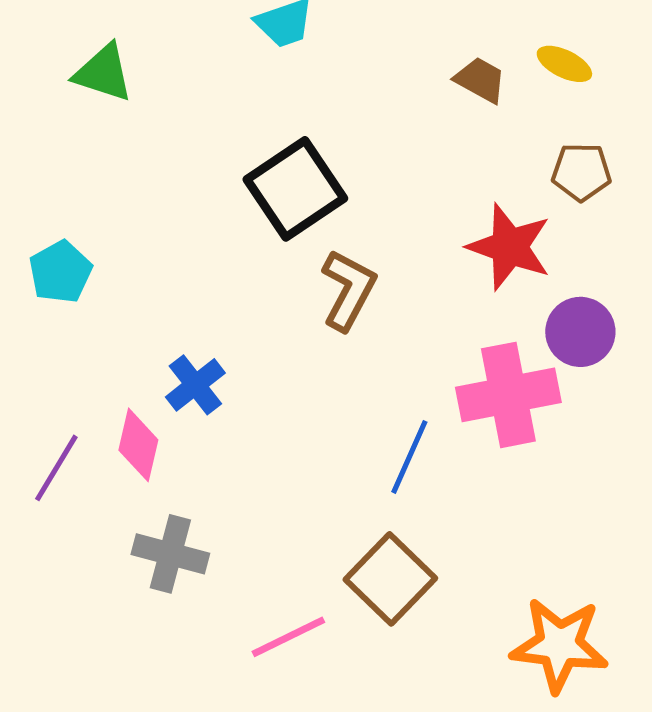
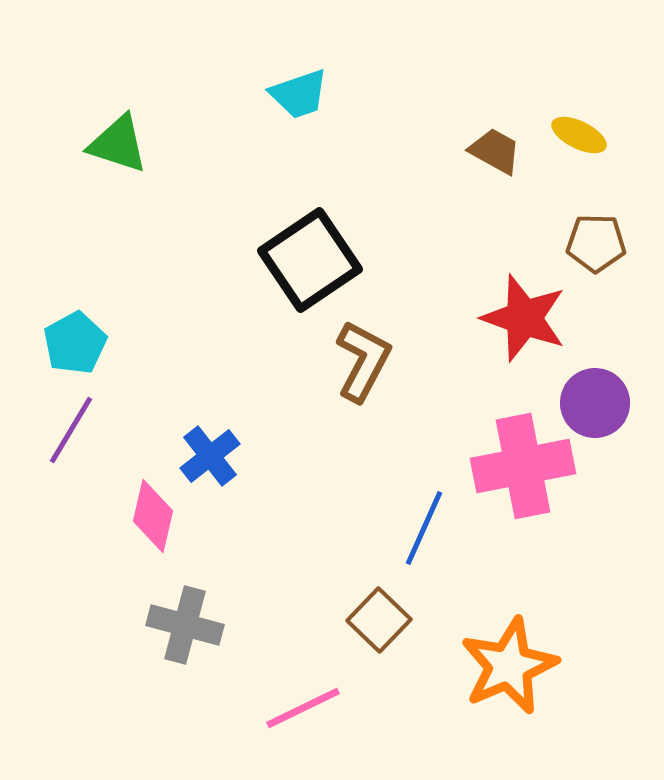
purple line: (56, 468) -> (71, 430), moved
brown square: (390, 579) -> (379, 620), moved, size x0.7
orange star: (559, 645) -> (509, 666), moved, turned -30

